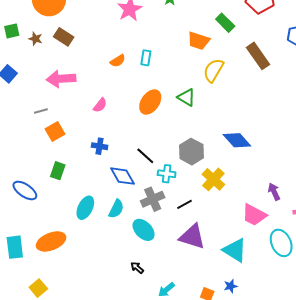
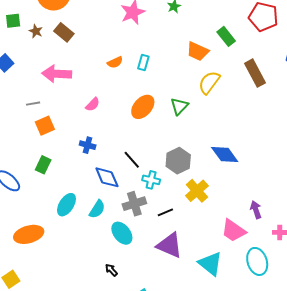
green triangle: (186, 97) -> (179, 106), turned 36

